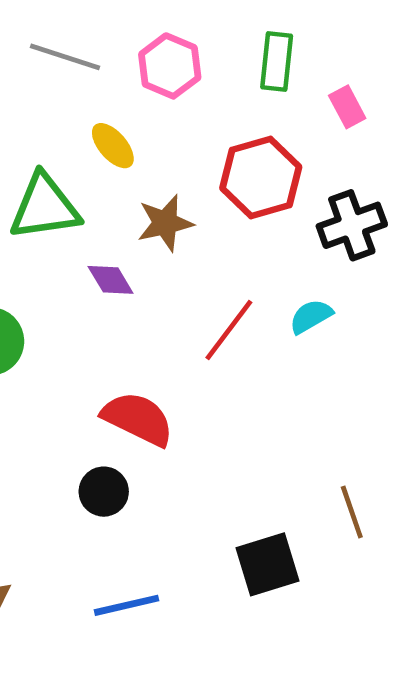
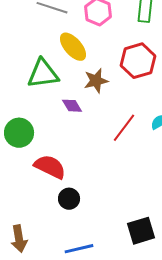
yellow ellipse: (113, 146) -> (73, 47), size x1.4
red semicircle: (138, 419) -> (50, 167), moved

